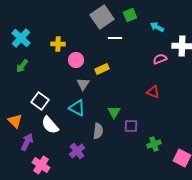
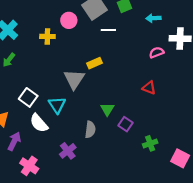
cyan arrow: (157, 27) -> (153, 18), turned -32
pink circle: (76, 60) -> (69, 20), moved
gray triangle: (83, 84) -> (74, 79), size x1.5
cyan triangle: (77, 108) -> (57, 105), moved, turned 30
purple square: (131, 126) -> (126, 124), turned 32

